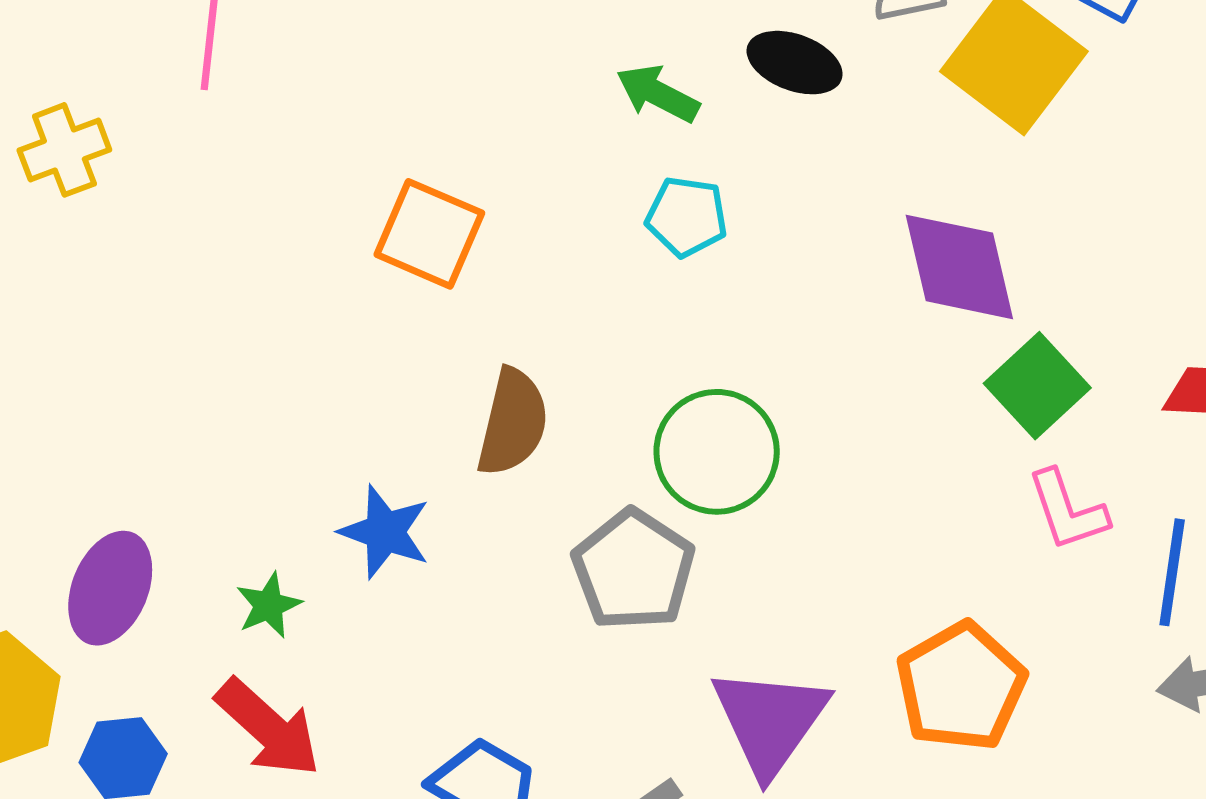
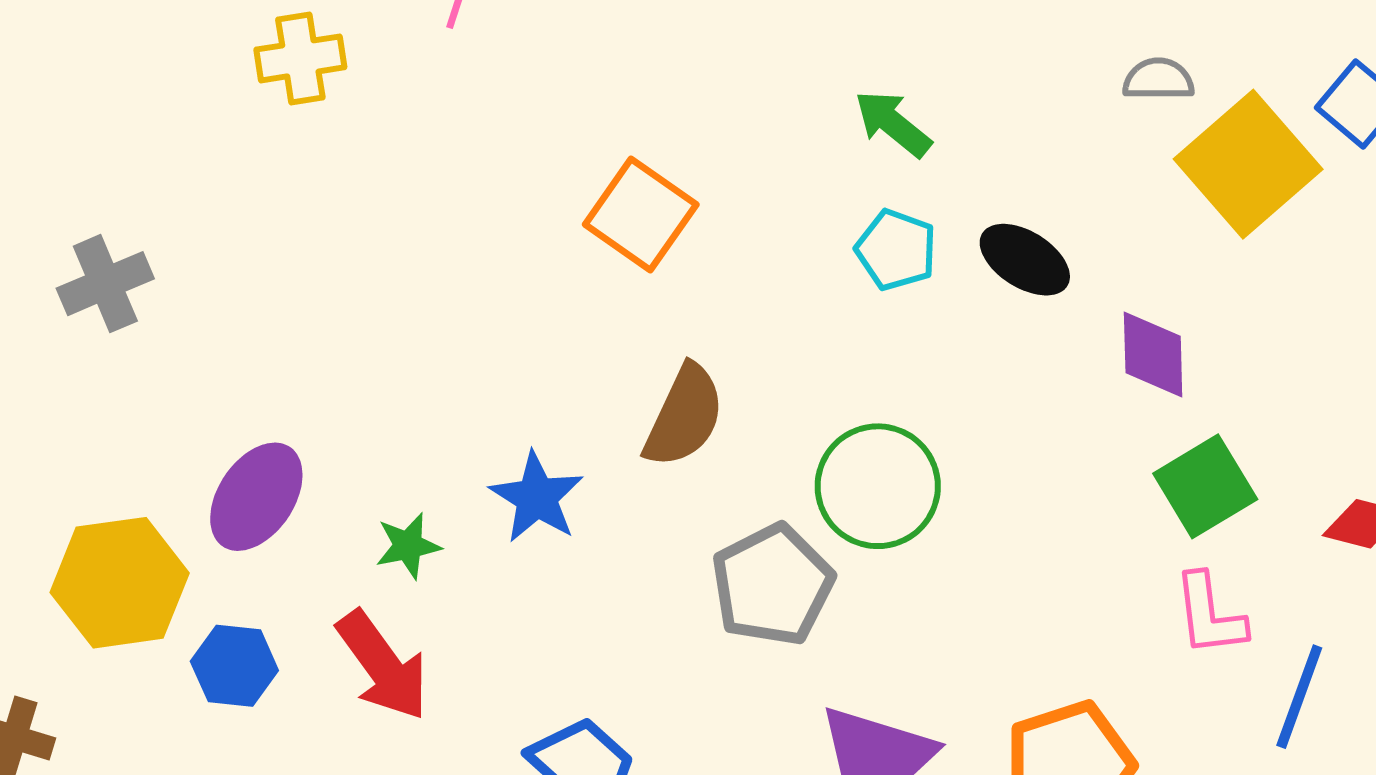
black ellipse: (795, 63) -> (1025, 260), moved
purple diamond: (959, 267) -> (1153, 354), size x0.7

